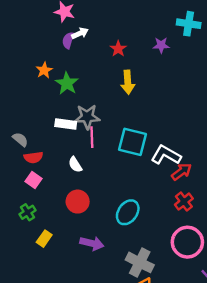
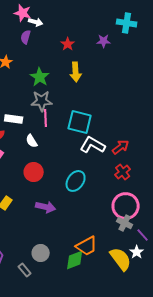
white arrow: (80, 33) -> (36, 22), moved, turned 40
green star: (67, 83) -> (40, 77), moved
white rectangle: (66, 124) -> (14, 119), moved
white L-shape: (166, 155) -> (93, 145), moved
gray cross: (140, 262) -> (125, 223), moved, size x0.7

